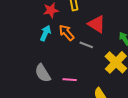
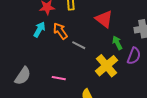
red triangle: (97, 24) -> (104, 19), moved
gray semicircle: (43, 73) -> (23, 76), moved, turned -120

